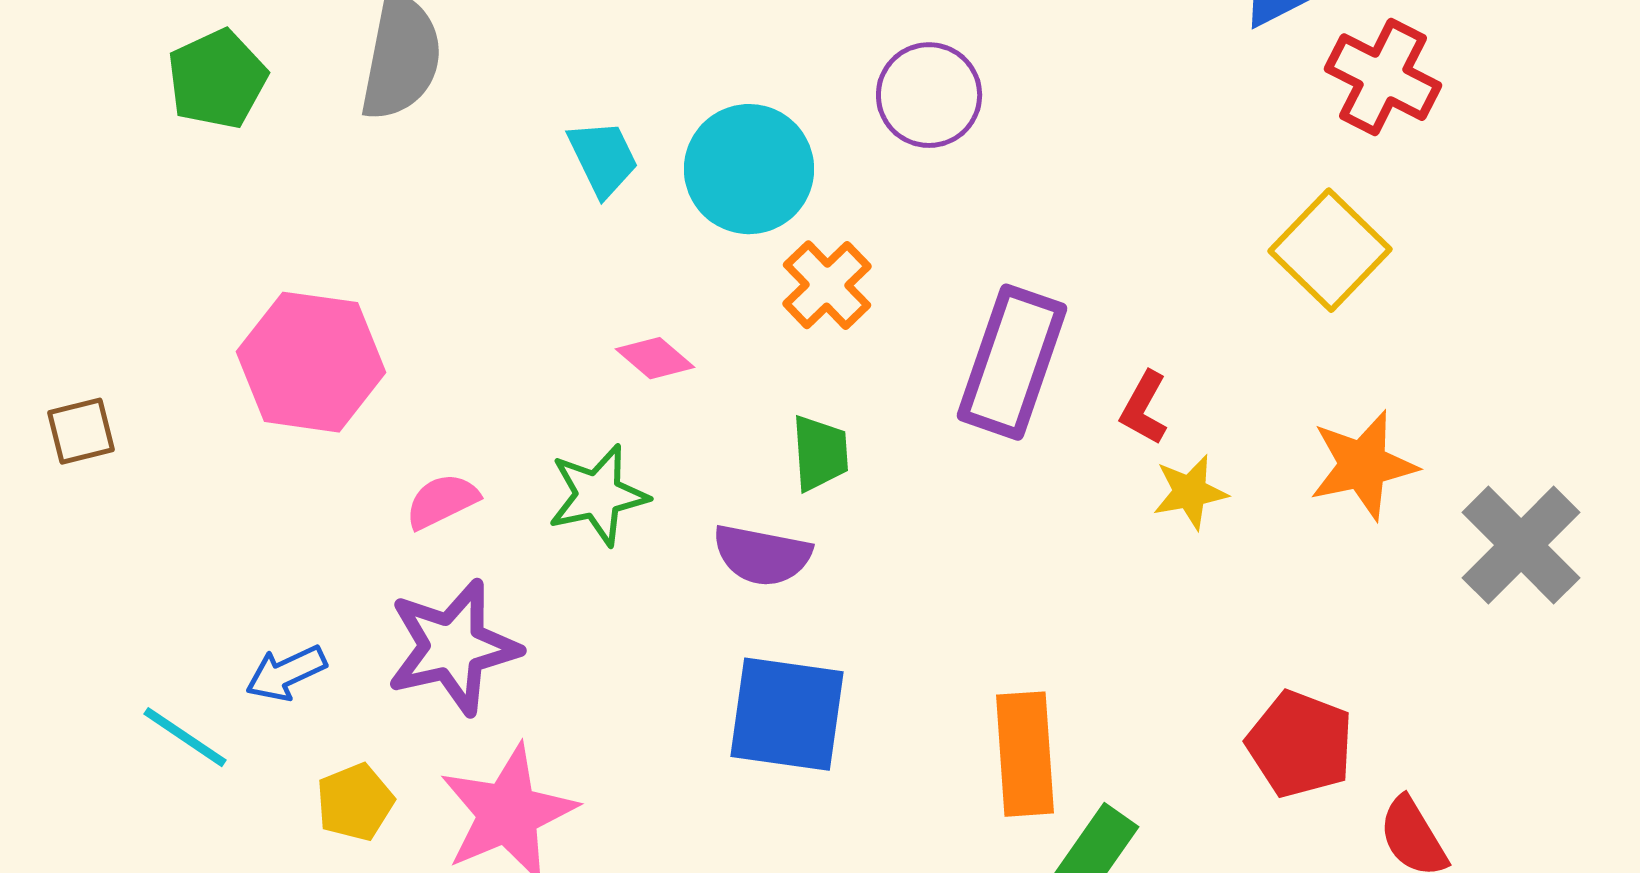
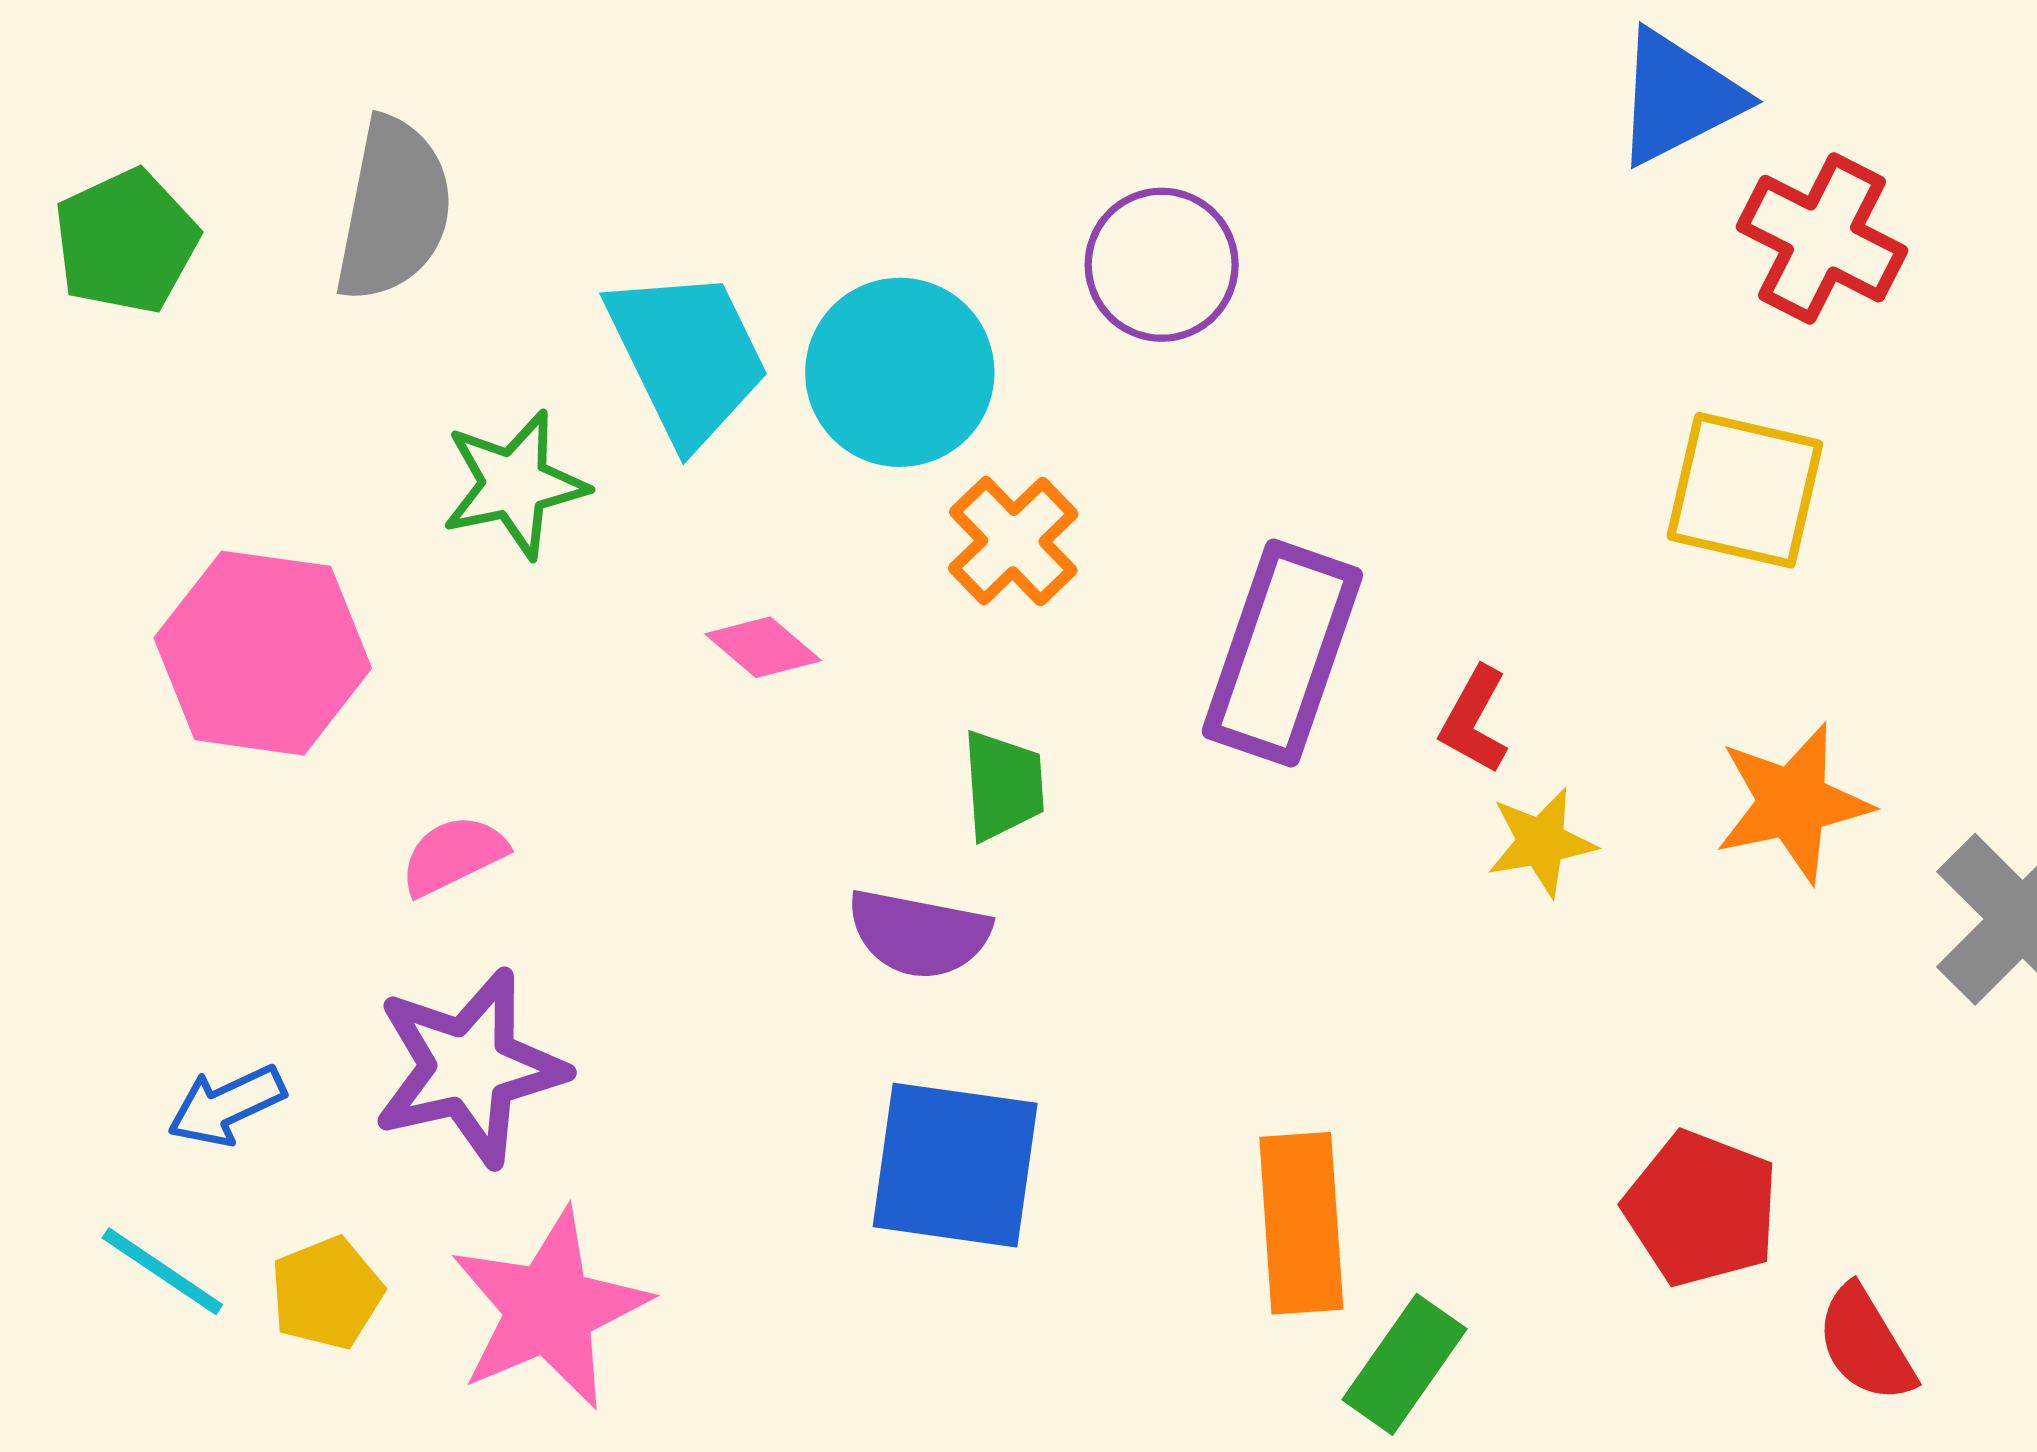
cyan trapezoid: (603, 158) -> (687, 356), size x1.6
yellow square: (1330, 250) -> (1745, 490), turned -31
green star: (598, 495) -> (514, 484), moved
cyan line: (185, 737) -> (162, 1271), moved

